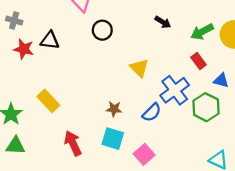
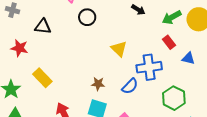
red star: (24, 49) -> (19, 48), moved
blue cross: (175, 90) -> (149, 67), turned 30
green hexagon: (206, 107) -> (174, 98), moved

